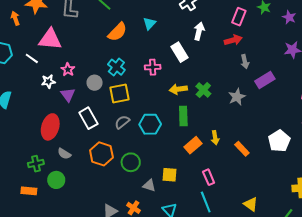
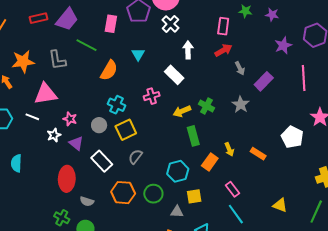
cyan hexagon: (150, 124) -> (178, 171), moved
green cross: (36, 164) -> (62, 218), turned -35

